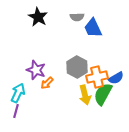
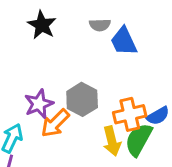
gray hexagon: (77, 67) -> (82, 99), moved
purple star: (36, 70) -> (39, 104), turned 30
orange arrow: (47, 83) -> (55, 123), size x1.5

